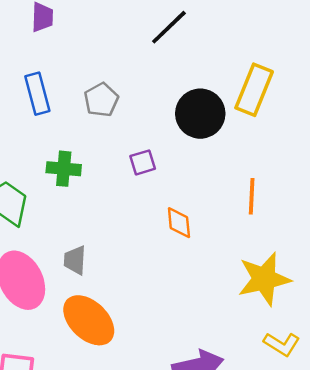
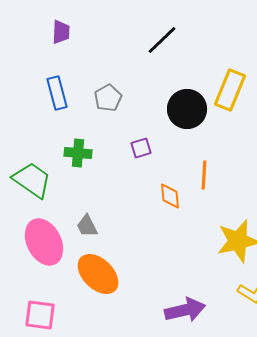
orange line: (252, 196) -> (204, 175), moved
gray trapezoid: (75, 260) -> (87, 226), turned -30

